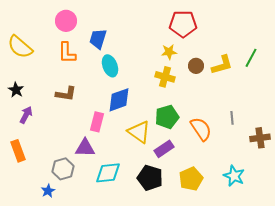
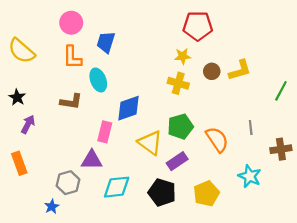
green line: (251, 58) -> (281, 91), moved
cyan ellipse: (110, 66) -> (98, 80), moved
cyan star: (234, 176) -> (250, 176), moved

